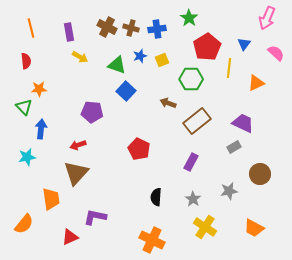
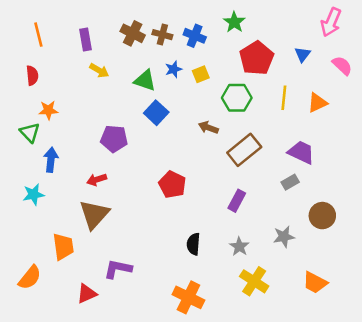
blue cross: (157, 29) -> (195, 36), turned 30
yellow line: (229, 68) -> (284, 98), moved

